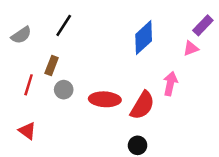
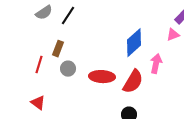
gray semicircle: (21, 35) -> (44, 13), moved
blue diamond: (144, 38) -> (134, 43), moved

